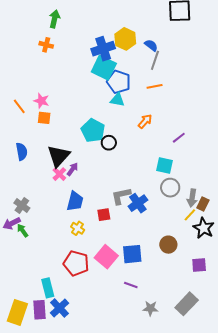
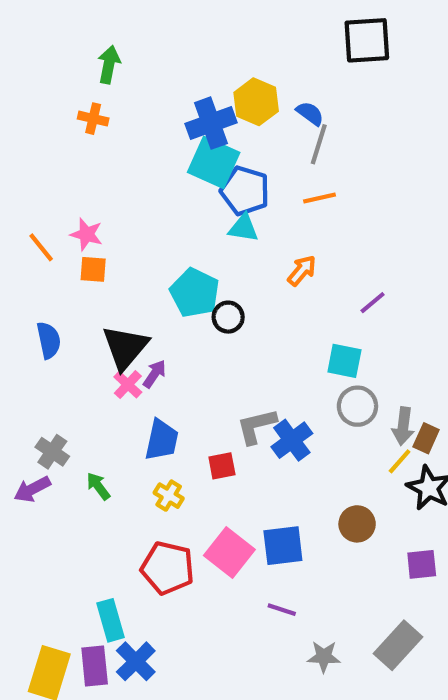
green arrow: (23, 231) -> (98, 486), moved

